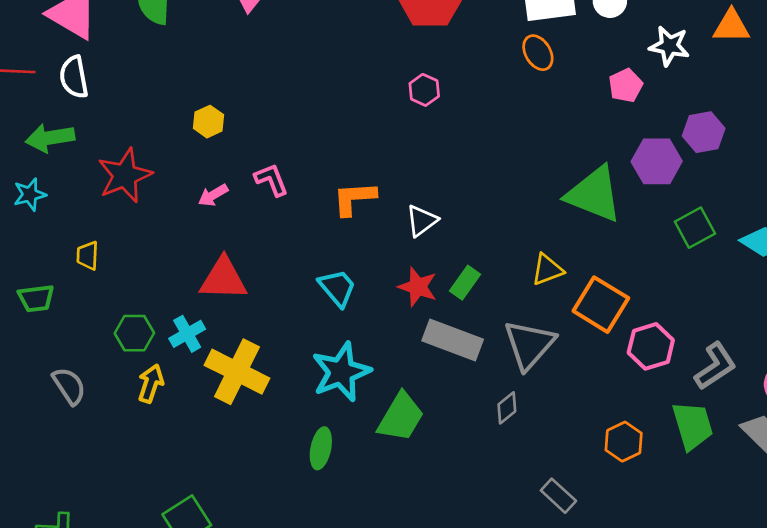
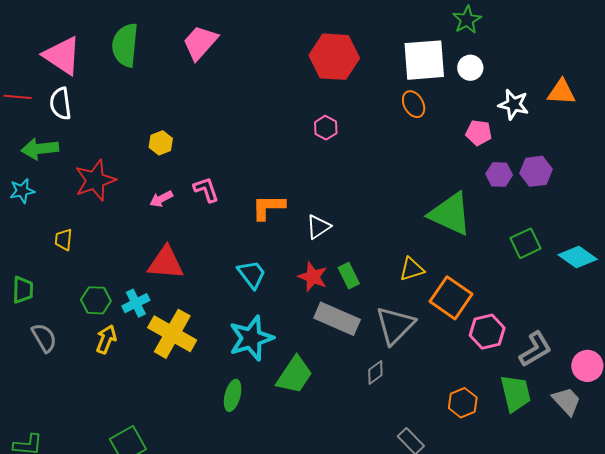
pink pentagon: (626, 86) -> (479, 133), turned 30
purple hexagon: (657, 161) -> (499, 175), moved, size x0.7
green rectangle: (465, 283) -> (349, 276), turned -65
green trapezoid: (36, 298) -> (23, 290), moved, turned -84

